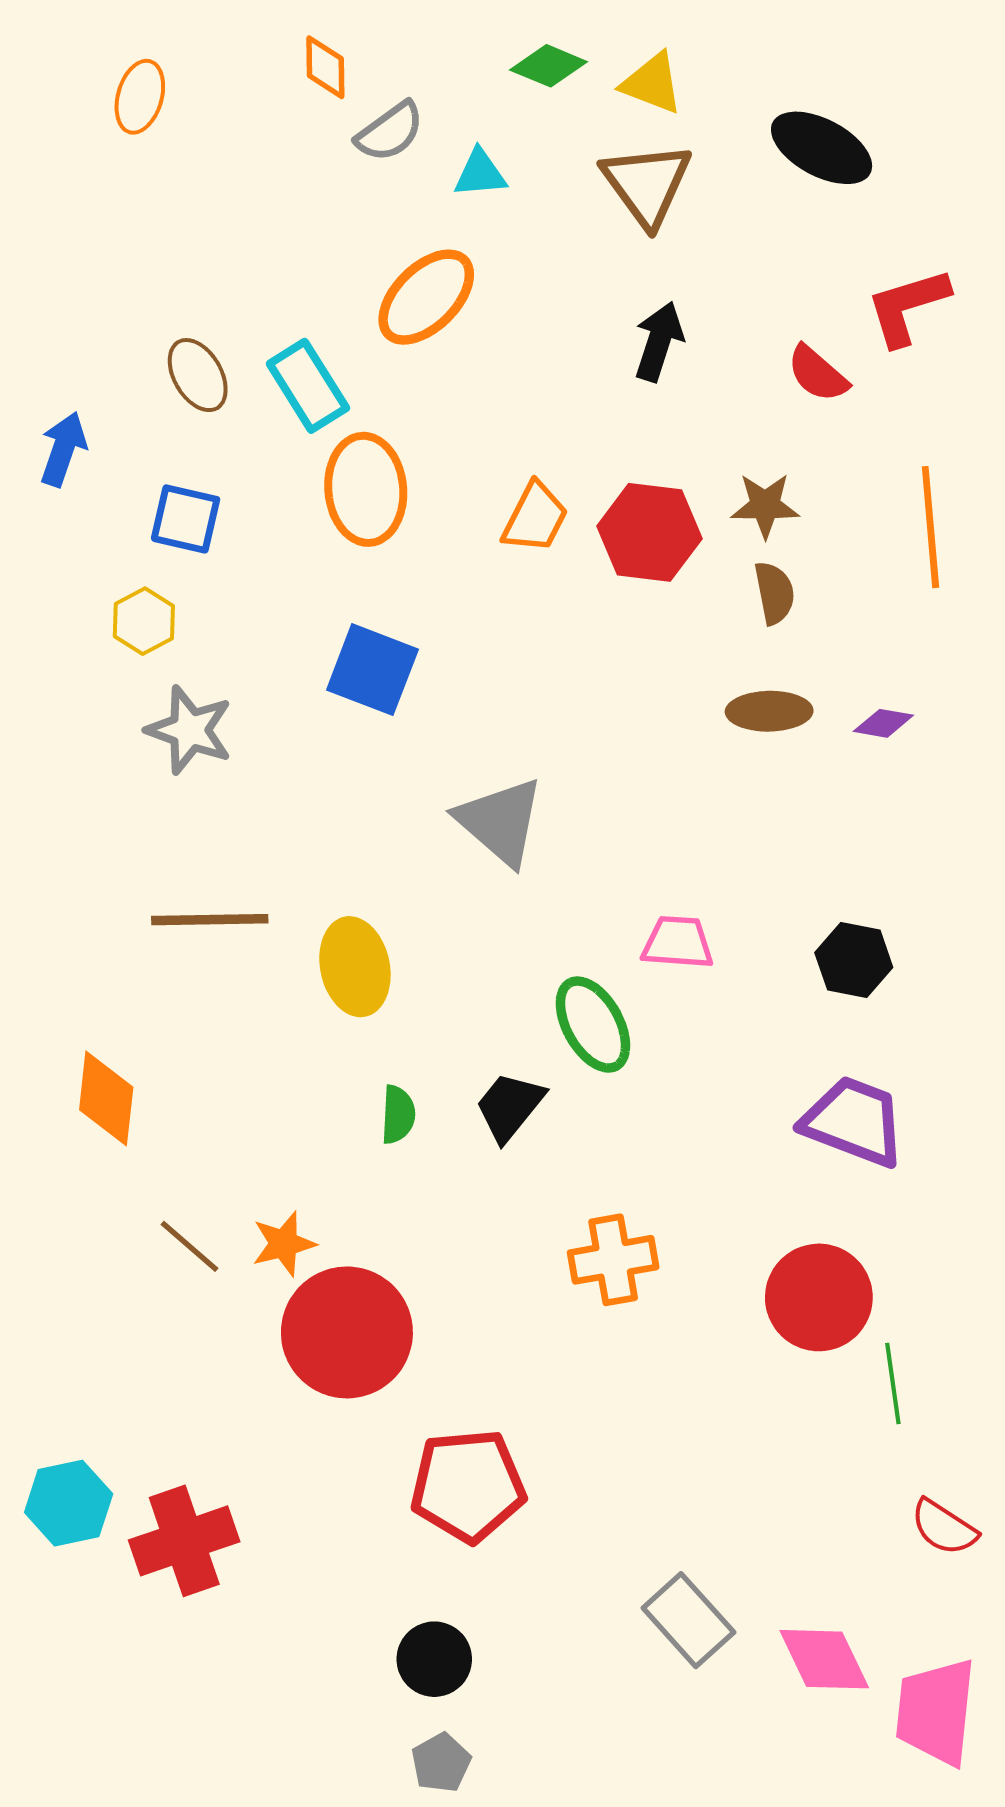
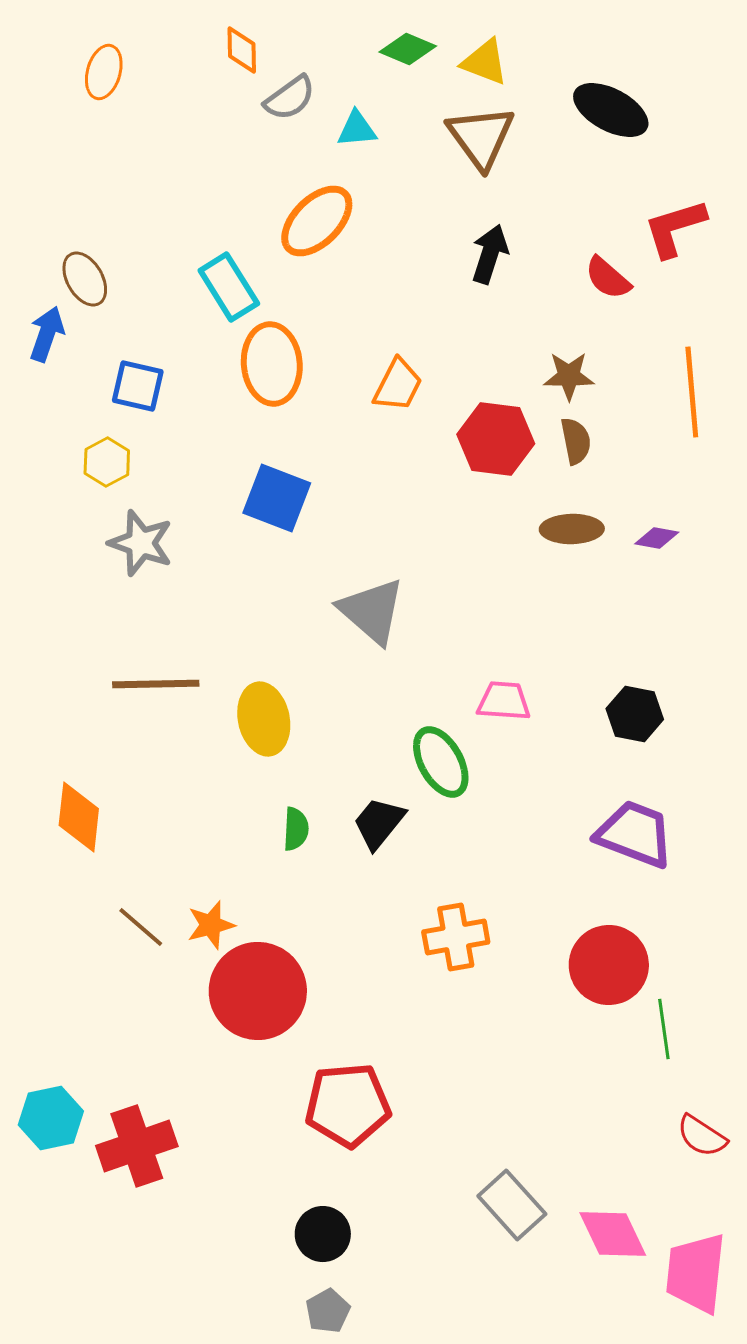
brown ellipse: (198, 375) -> (85, 279), moved
red hexagon: (649, 532) -> (496, 439), moved

